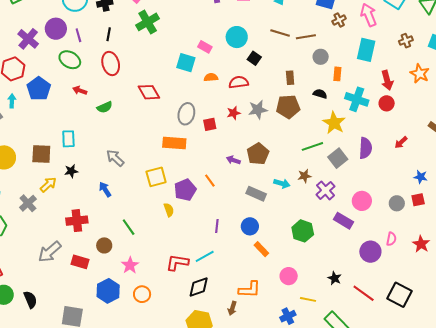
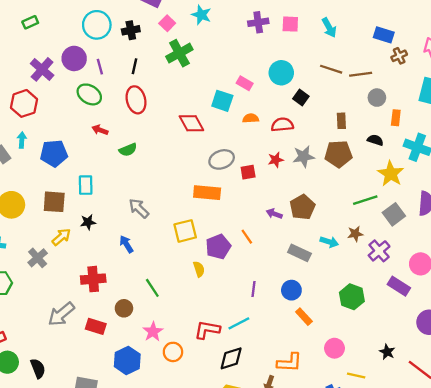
blue pentagon: (39, 89) -> (54, 153), moved, turned 30
red diamond: (149, 92) -> (191, 123), moved
gray ellipse: (186, 114) -> (222, 159), turned 55
orange circle: (142, 294) -> (173, 352), moved

